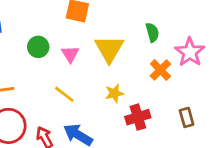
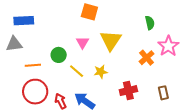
green semicircle: (152, 32) -> (150, 23), moved
green circle: (38, 47) -> (59, 55), moved
yellow star: (114, 93) -> (101, 72), moved

